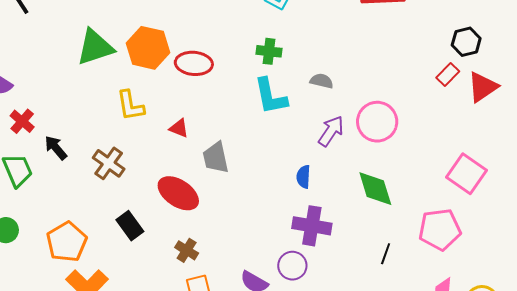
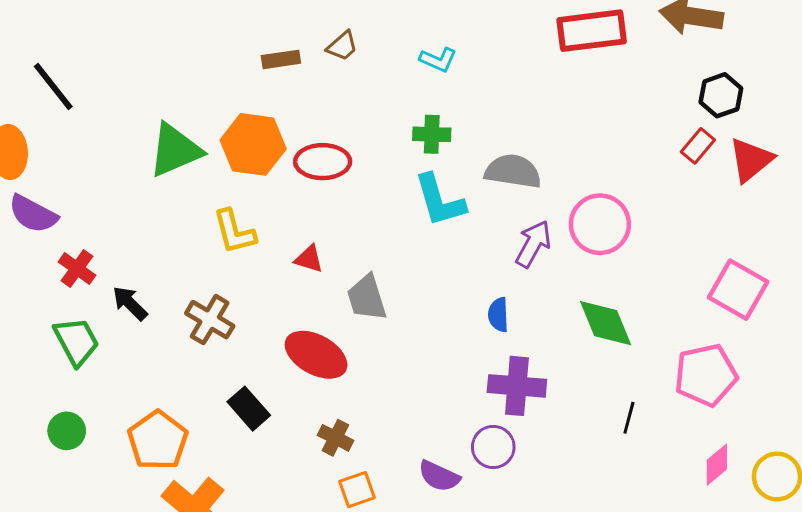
gray semicircle: (322, 81) -> (513, 171), size x1.6

